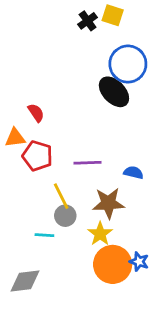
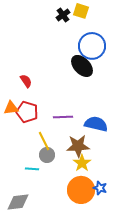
orange triangle: (15, 138) -> (11, 108), moved
blue semicircle: (133, 173) -> (96, 124), size x1.6
yellow star: (100, 234) -> (82, 163), moved

